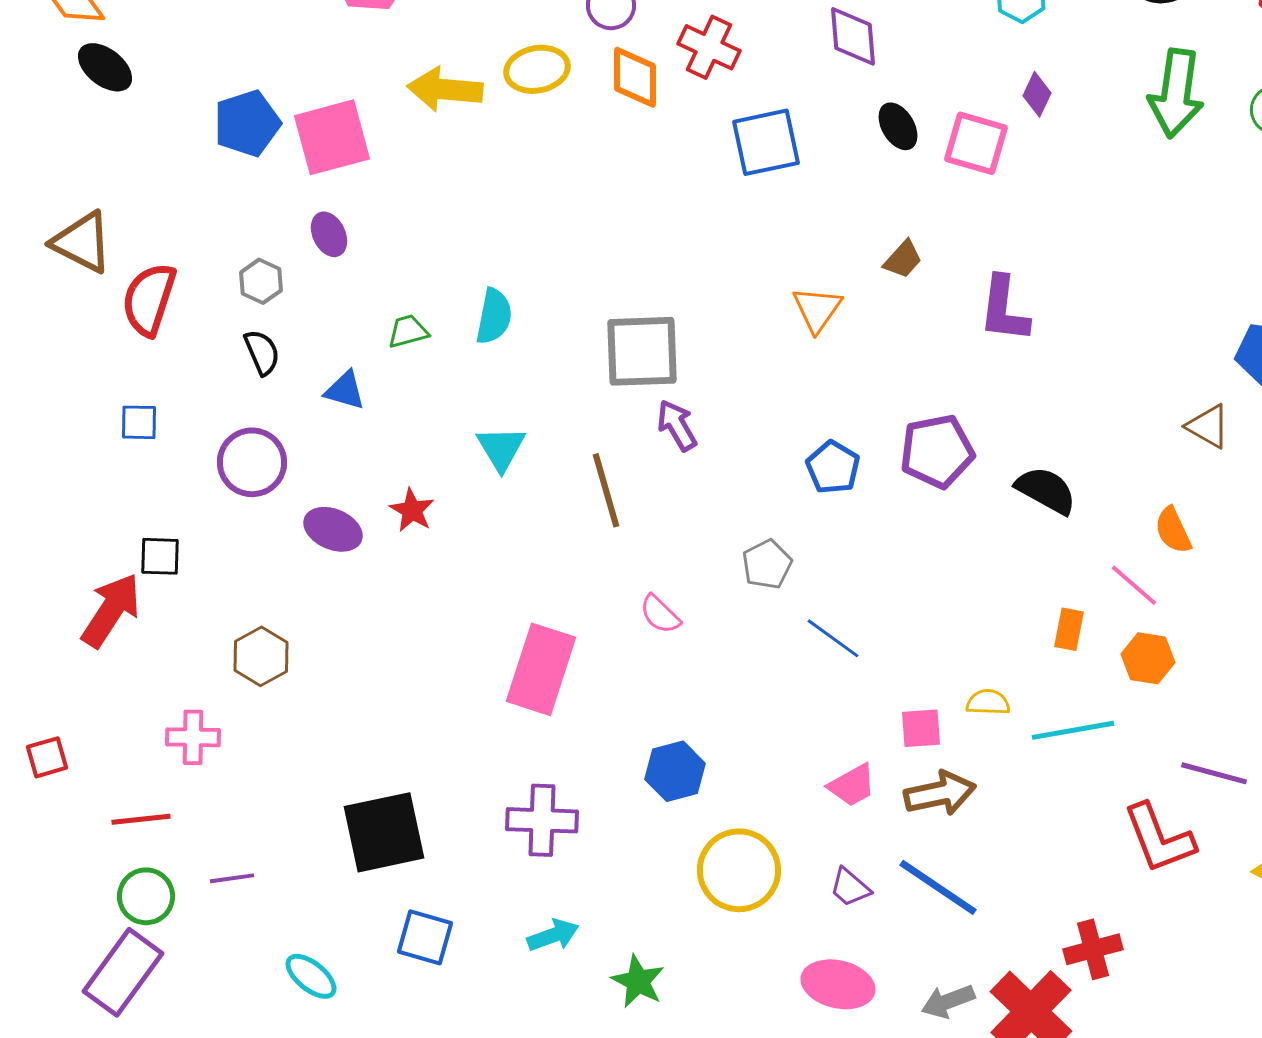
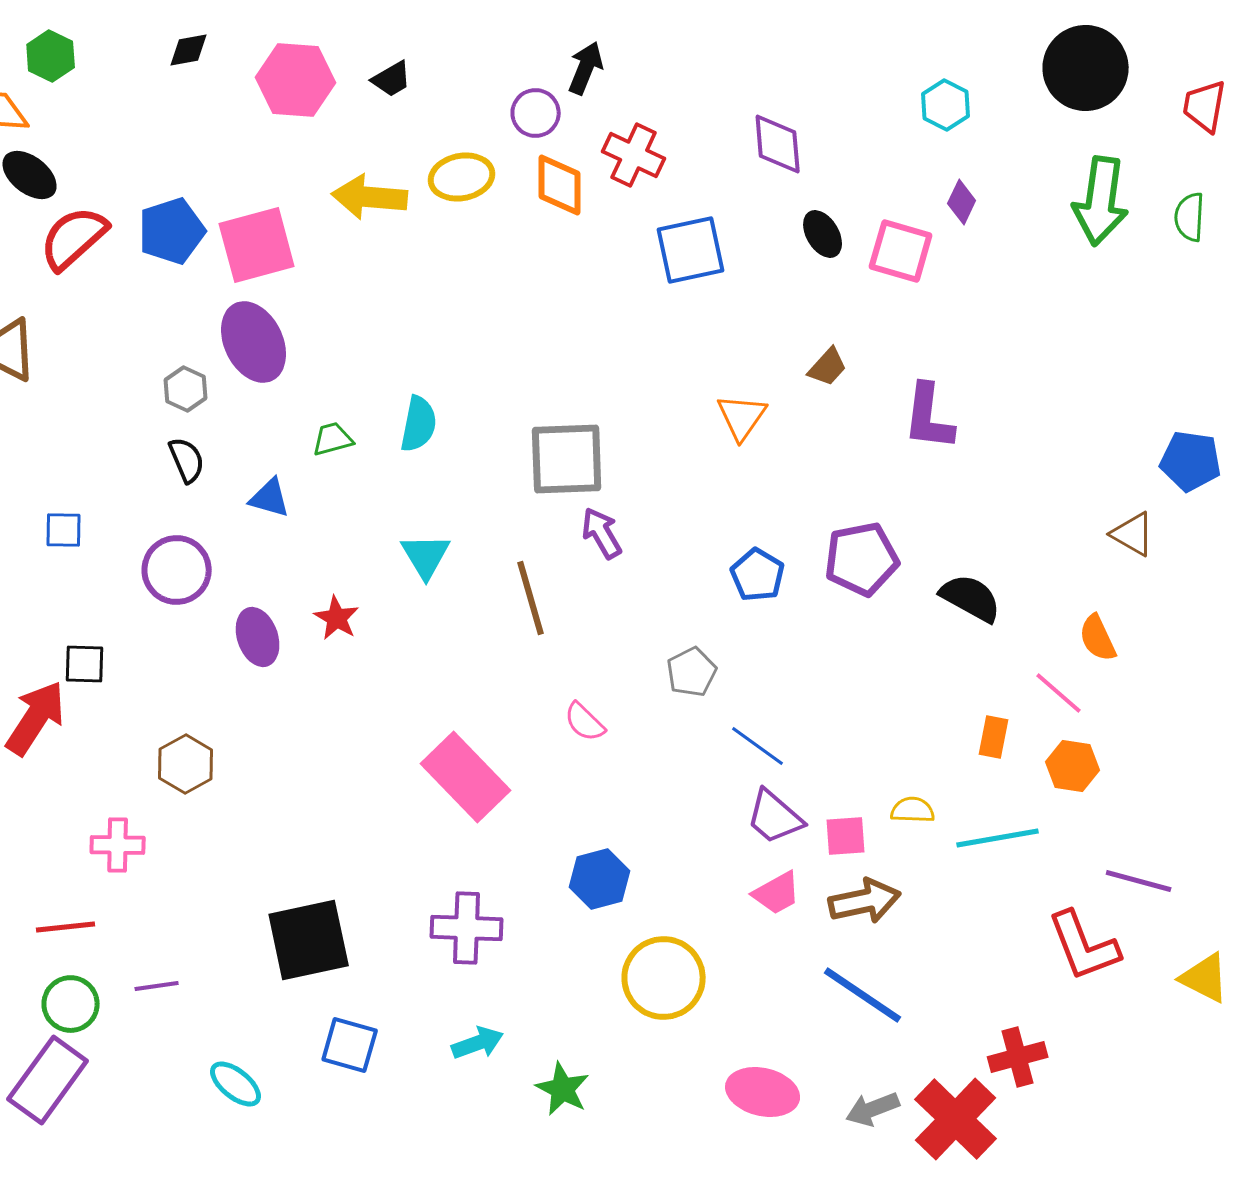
purple ellipse: (329, 234) -> (254, 342), size x1.8
red semicircle: (149, 299) -> (74, 238), moved, turned 30
purple ellipse: (333, 529) -> (258, 637), turned 48
pink rectangle: (541, 669) -> (466, 777), turned -62
purple trapezoid: (850, 887) -> (775, 817), moved, size x1.4

